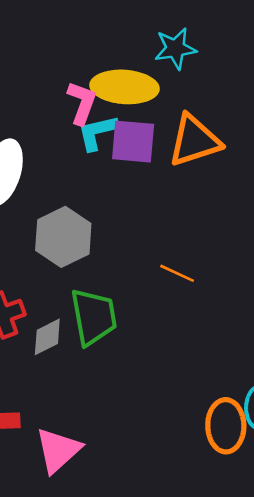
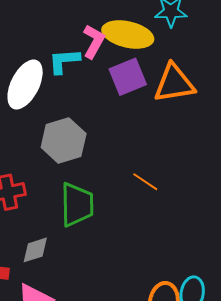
cyan L-shape: (97, 132) -> (64, 61), moved
purple square: (133, 142) -> (128, 77), turned -36
gray diamond: (47, 337) -> (35, 250), moved

